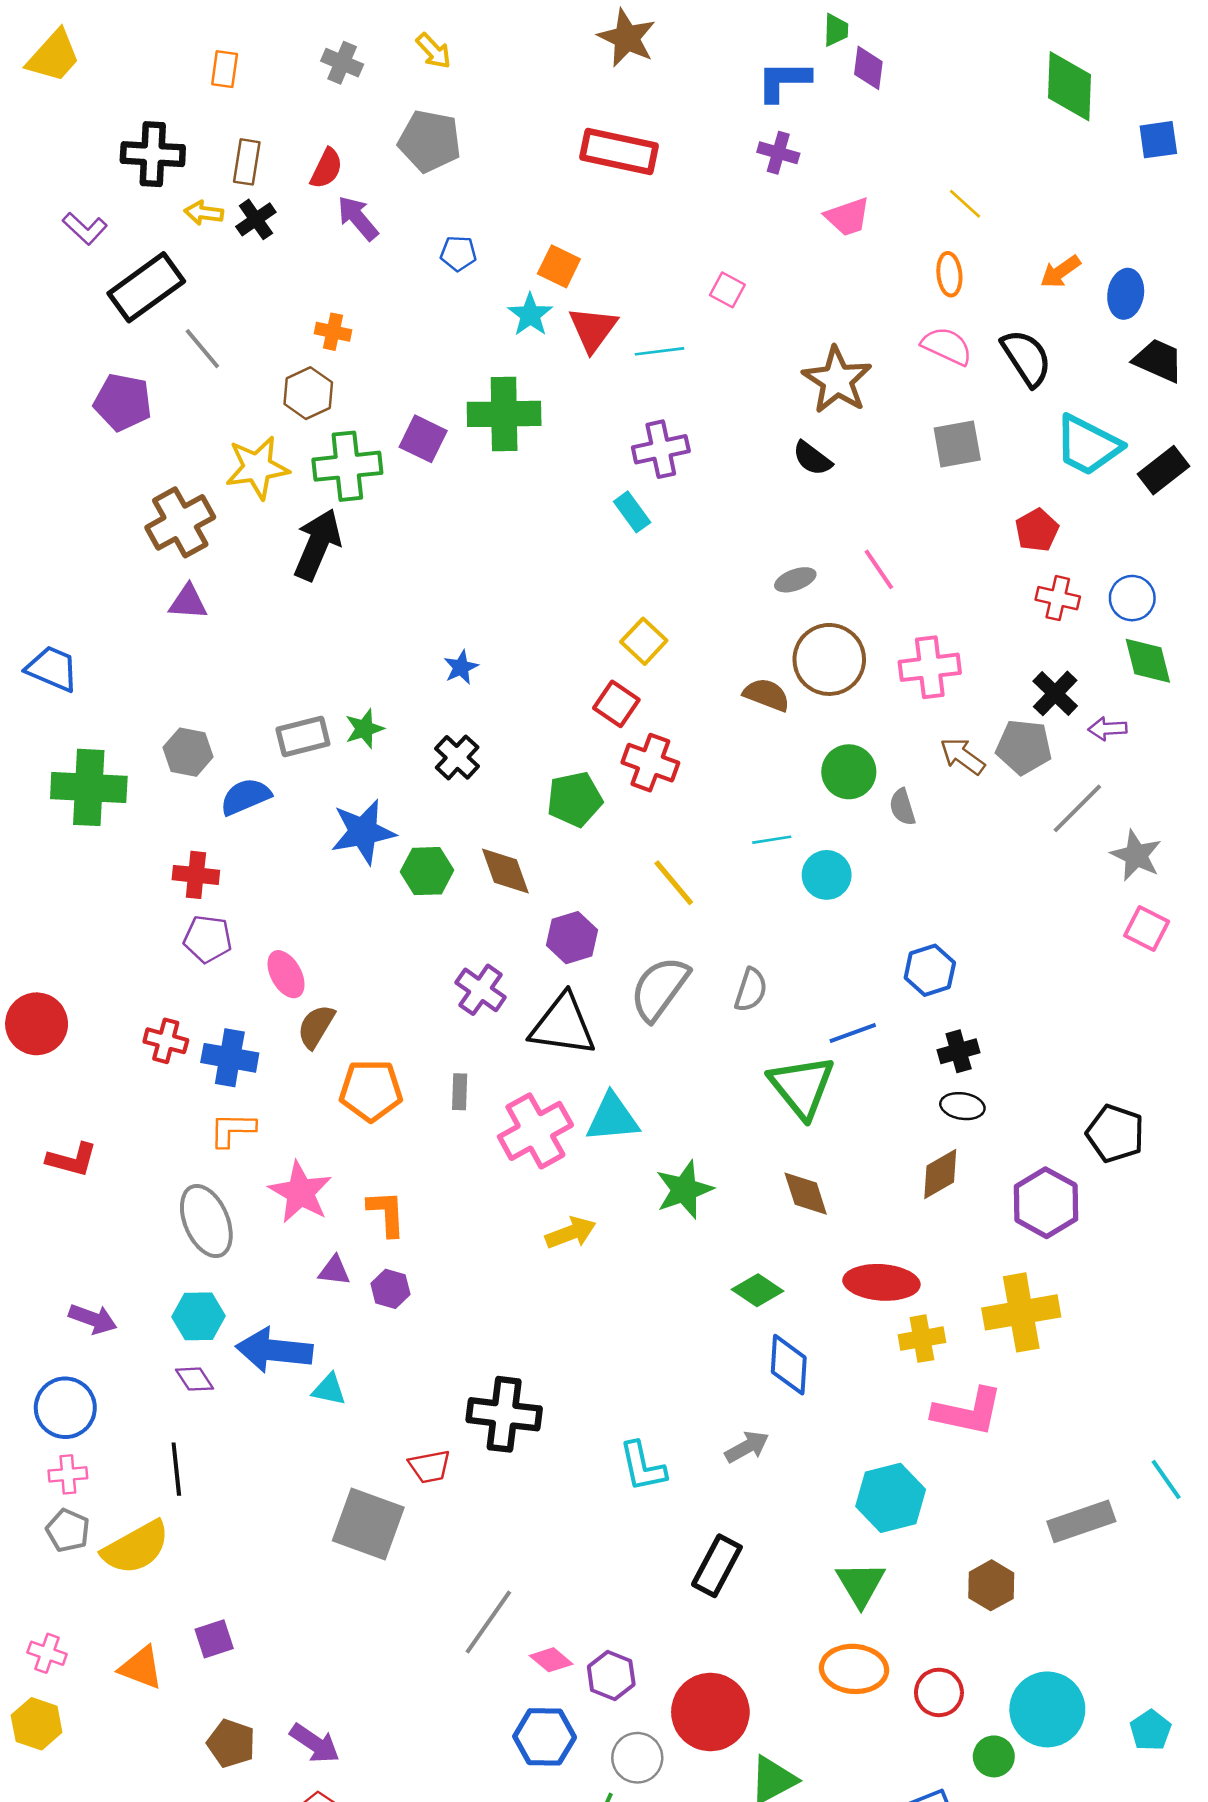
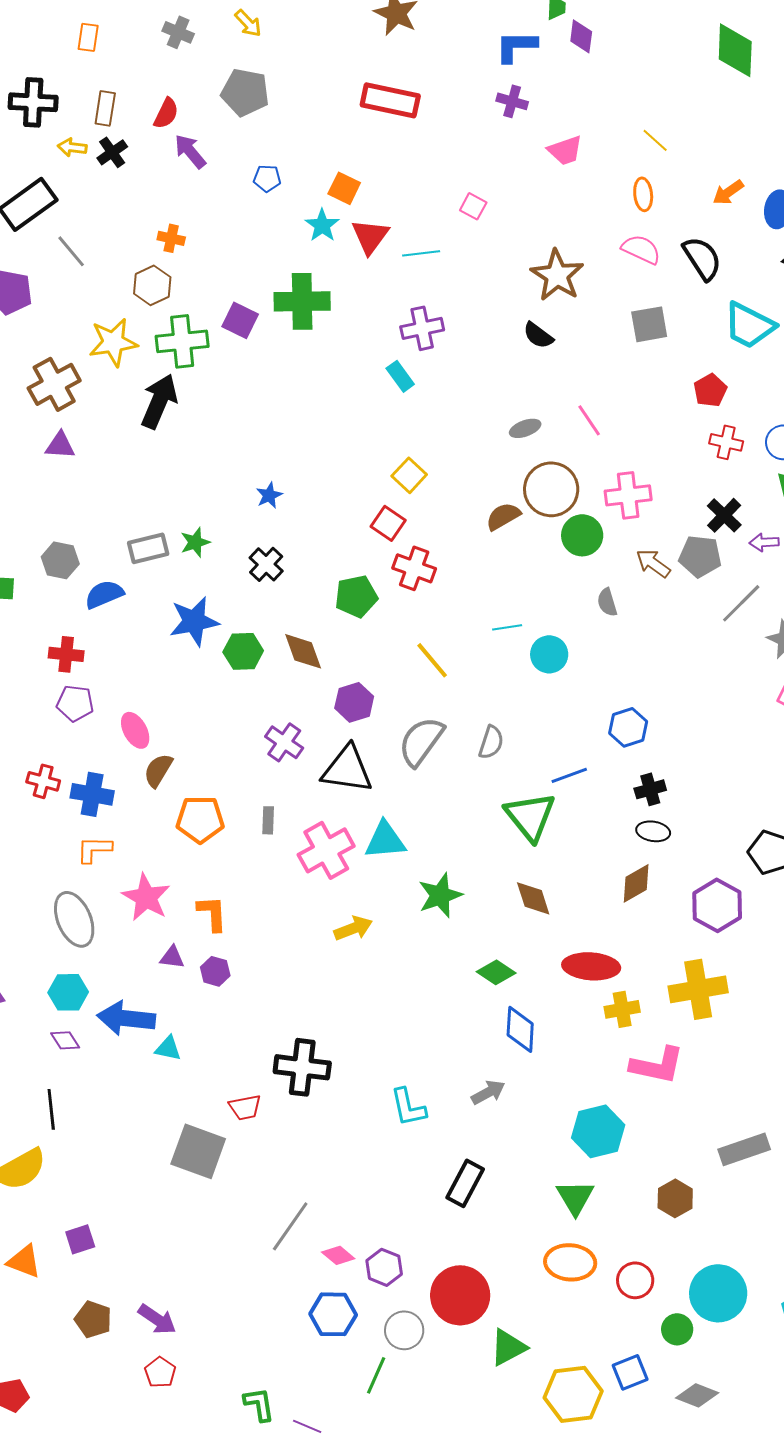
brown semicircle: (767, 695) -> (503, 516), turned -51
green circle: (849, 772) -> (582, 535), moved

